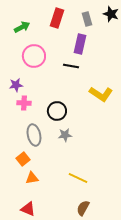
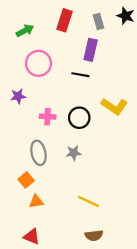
pink cross: (24, 103) -> (48, 117), moved
black circle: (57, 111) -> (79, 118), moved
brown semicircle: (83, 208) -> (94, 235), turned -126

